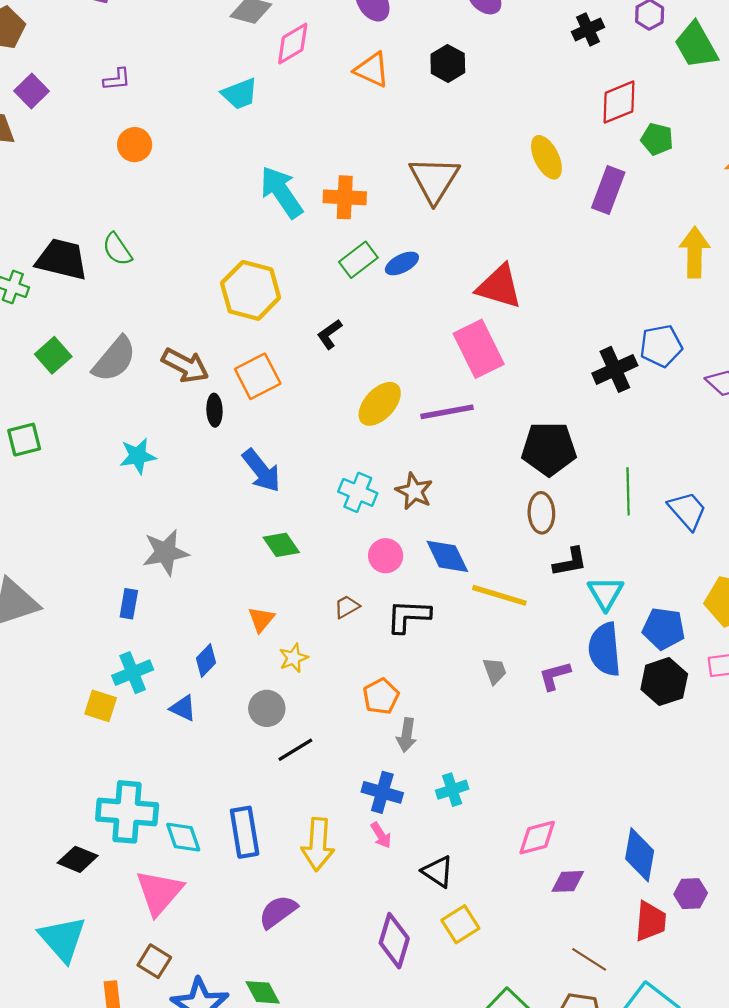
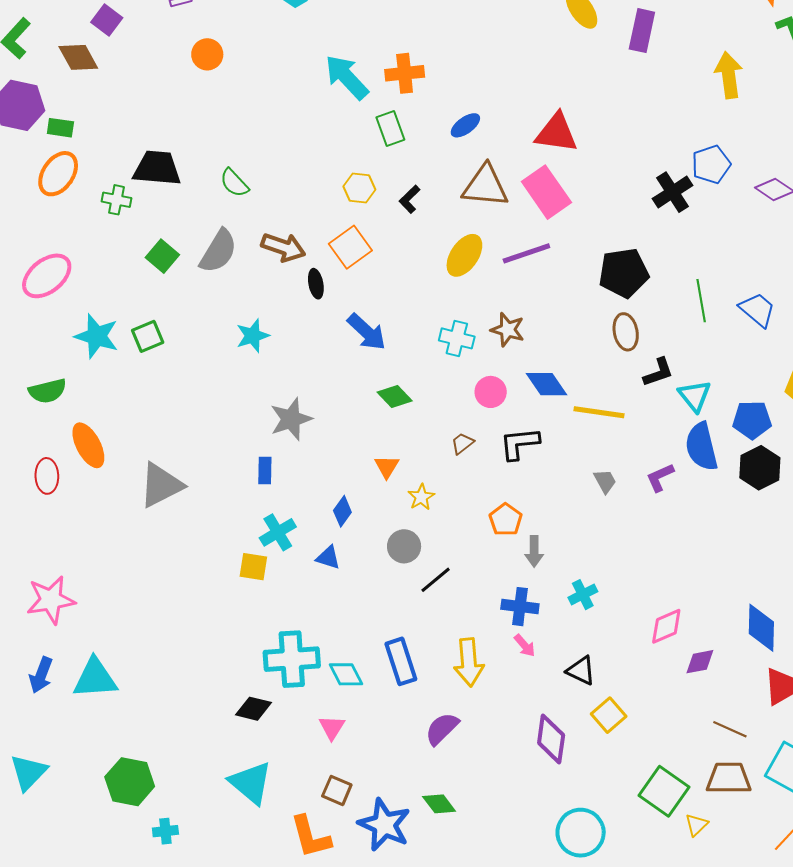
brown triangle: (434, 180) -> (485, 186), moved, turned -48
green semicircle: (117, 249) -> (234, 183), moved
green rectangle: (358, 260) -> (390, 128), moved, turned -64
yellow hexagon: (251, 290) -> (359, 188), moved, size x0.6
pink triangle: (159, 892) -> (332, 727), size x0.6

